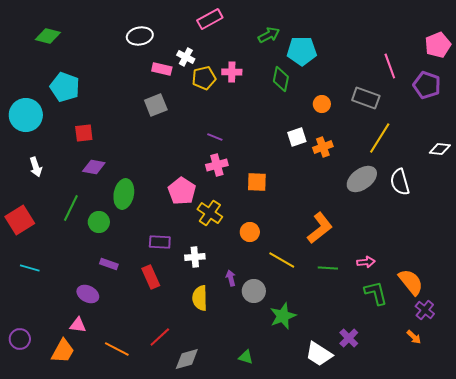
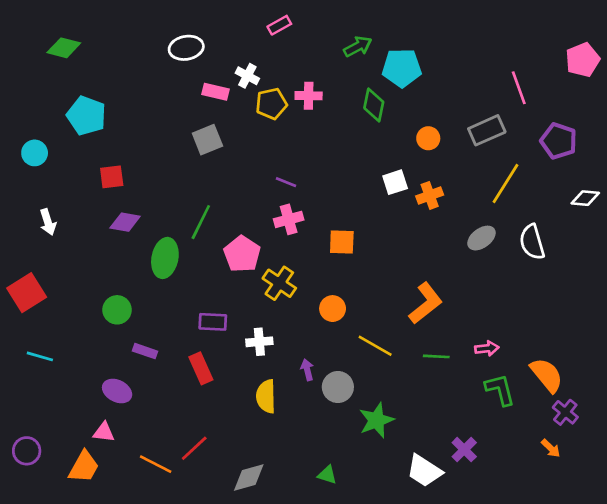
pink rectangle: (210, 19) -> (279, 25), size x0.7
purple pentagon: (427, 85) -> (559, 141), moved
gray rectangle: (366, 98) -> (487, 130), turned -44
cyan circle: (26, 115) -> (35, 153), size x0.6
gray ellipse: (362, 179) -> (481, 238), size x0.7
green line: (71, 208) -> (201, 222), moved
green circle: (99, 222) -> (117, 310), moved
red line: (160, 337) -> (194, 448), moved

